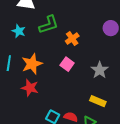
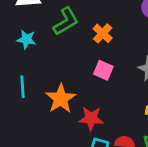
orange star: (32, 64) -> (61, 99), moved
red star: (30, 88) -> (91, 118), moved

